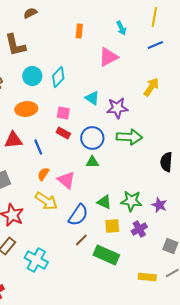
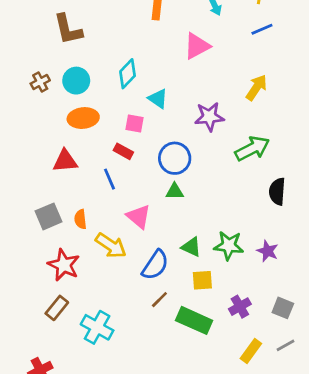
cyan circle: (32, 76) -> (76, 81), moved
cyan triangle: (92, 98) -> (158, 99), moved
red rectangle: (63, 133) -> (123, 151), moved
green arrow: (129, 137) -> (252, 149), moved, turned -30
blue line: (38, 147) -> (110, 179), moved
orange semicircle: (43, 174) -> (80, 219), moved, turned -40
purple cross: (139, 229) -> (240, 307), moved
yellow rectangle: (147, 277) -> (251, 351), turned -60

